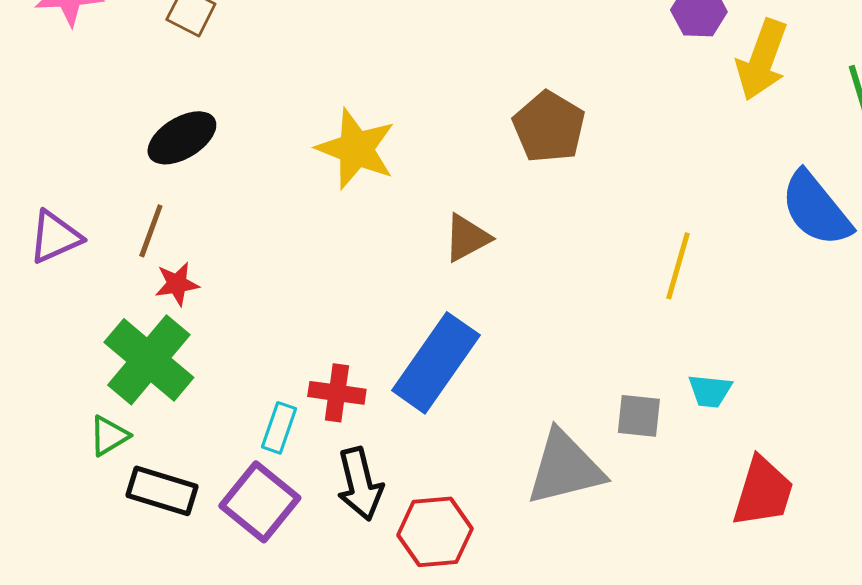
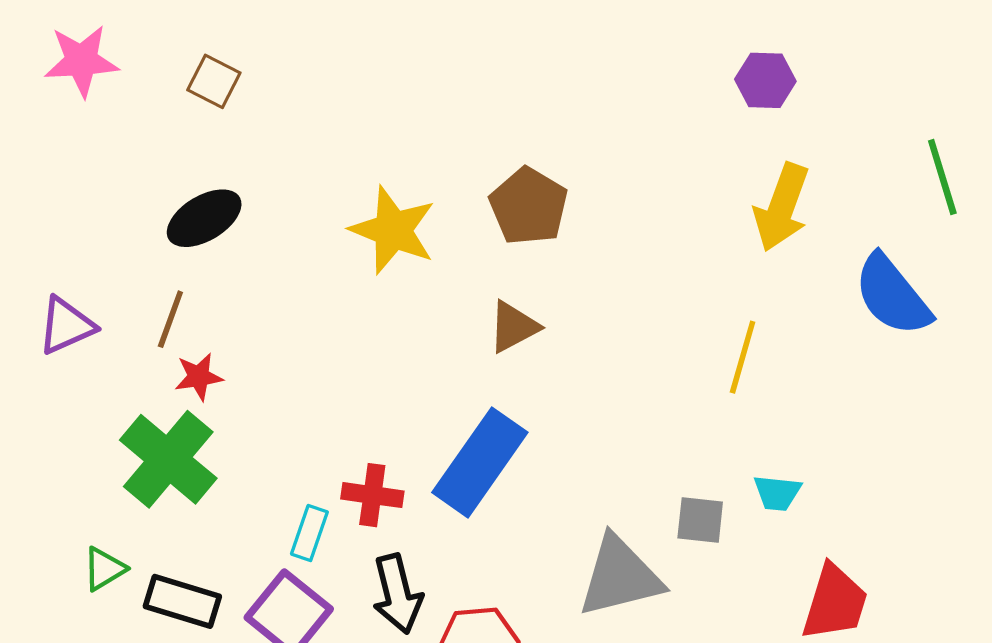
yellow arrow: (762, 60) -> (782, 207), moved
brown pentagon: (549, 127) -> (529, 206), moved
green triangle: (109, 436) -> (104, 569), moved

